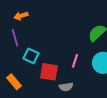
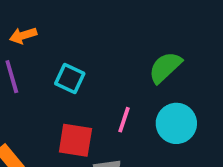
cyan square: (31, 56) -> (70, 79), moved

